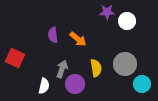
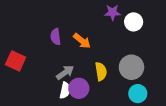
gray arrow: (62, 69) -> (65, 72), turned 36
cyan circle: (142, 84) -> (138, 94), moved
white semicircle: (44, 86) -> (65, 90), moved

